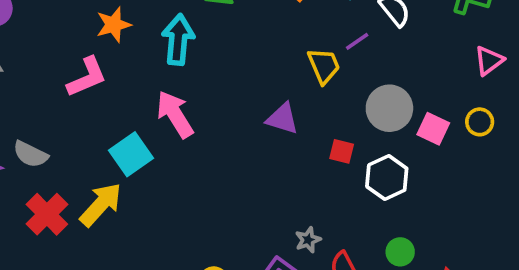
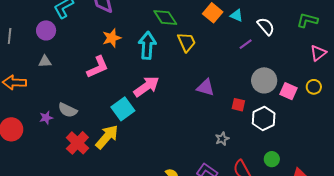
yellow trapezoid: (324, 66) -> (187, 42), moved
pink arrow: (175, 114) -> (146, 86), turned 88
gray star: (308, 240) -> (222, 139), moved

